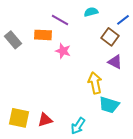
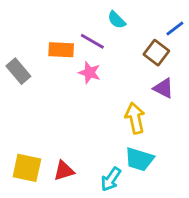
cyan semicircle: (91, 12) -> (117, 20), moved, turned -120
purple line: (60, 20) -> (92, 41), moved
gray rectangle: (13, 40) -> (18, 71), moved
cyan trapezoid: (109, 105) -> (139, 159), moved

